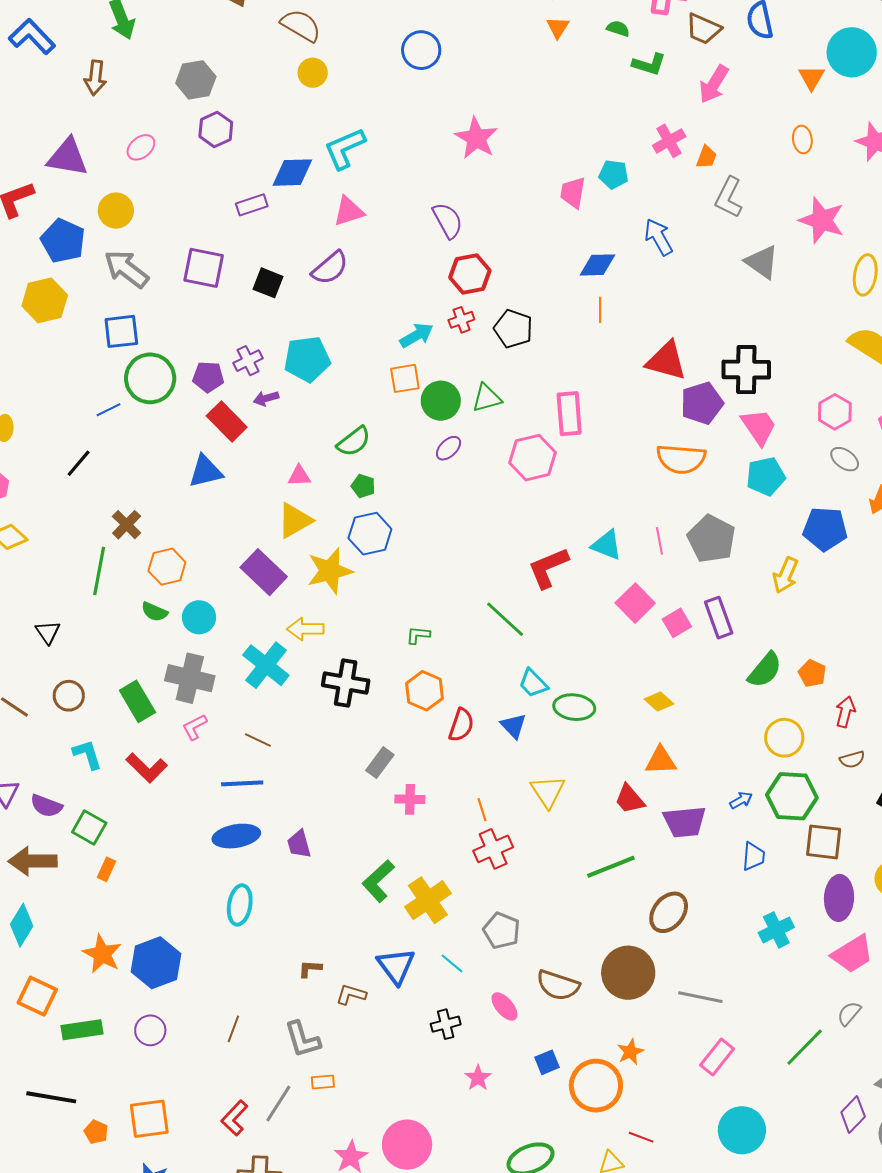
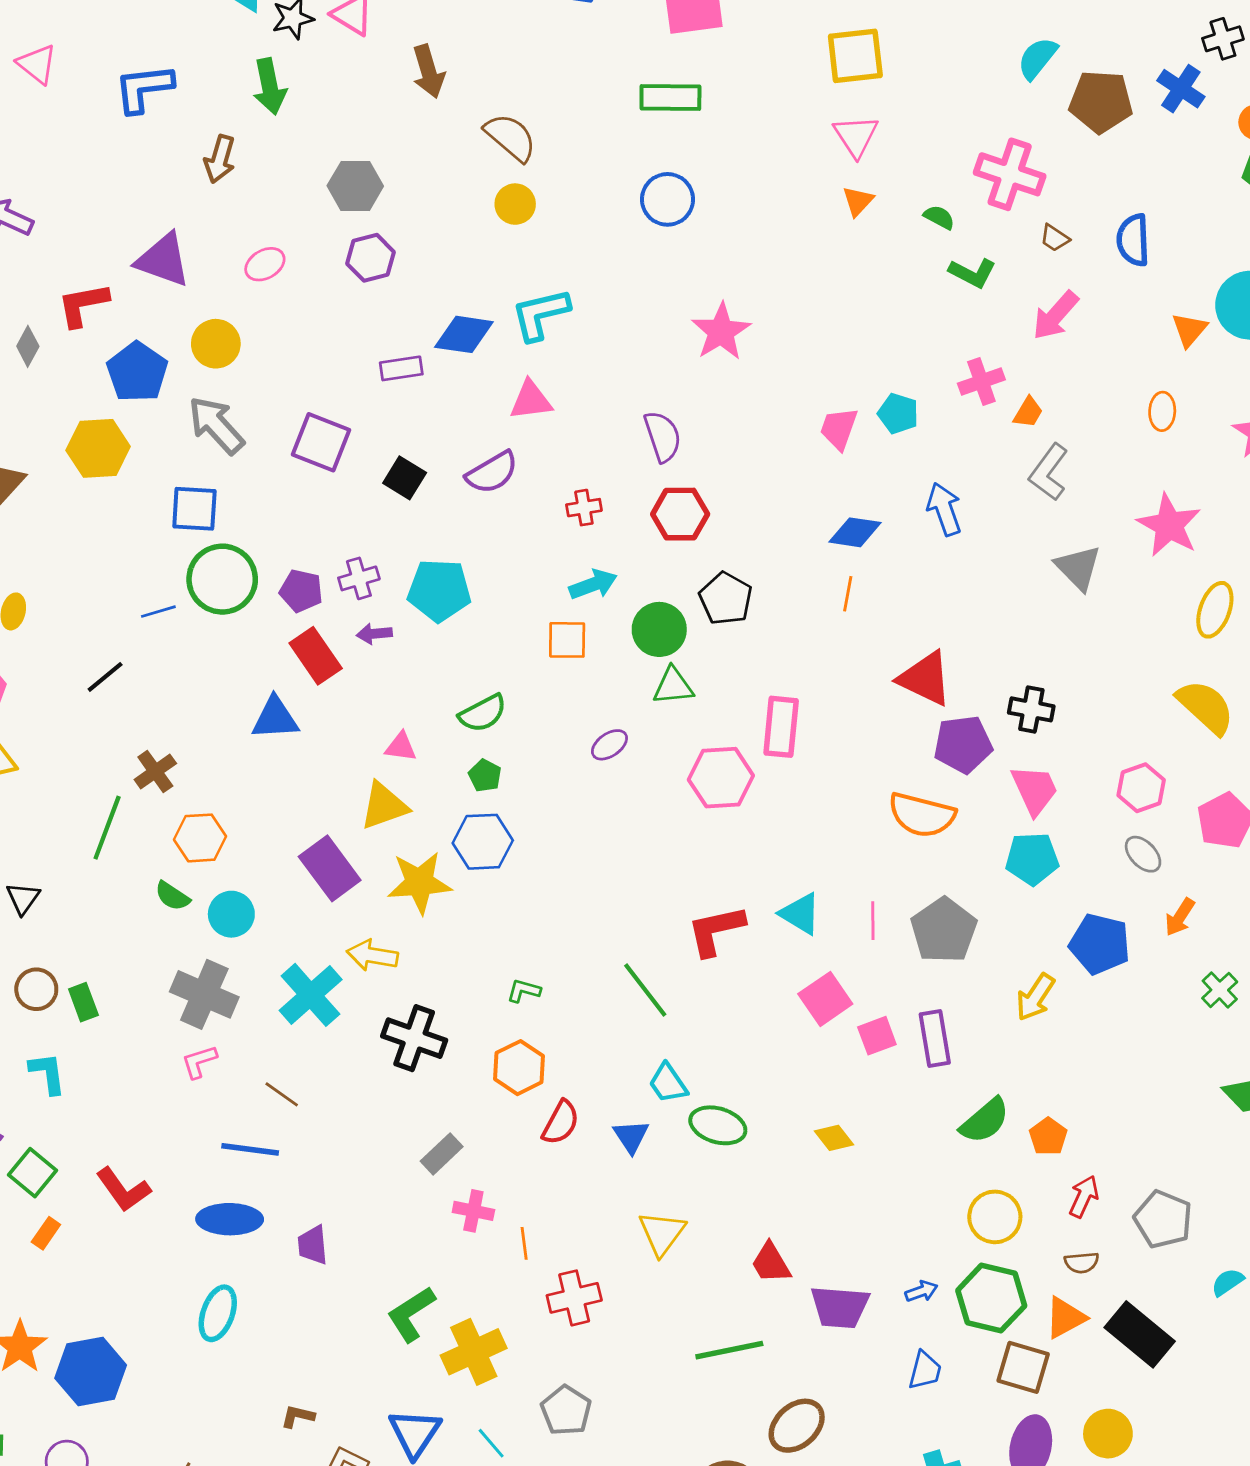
brown trapezoid: (703, 29) -> (1055, 238), size x0.6
blue L-shape: (32, 37) -> (144, 88), turned -63
red cross: (461, 320) -> (584, 508), moved
black cross: (746, 370) -> (1031, 709), size x0.7
green circle: (441, 401) -> (659, 629), moved
green rectangle: (137, 701) -> (83, 1002), moved, size x0.7
orange triangle: (661, 760) -> (1065, 1318), moved, turned -36
red L-shape: (147, 768) -> (123, 1190), moved
orange line: (482, 810) -> (524, 1243), moved

